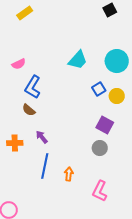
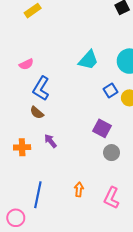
purple square: (105, 125) -> (102, 128), moved
blue line: (45, 166) -> (38, 195), moved
orange arrow: (69, 174) -> (79, 189), moved

